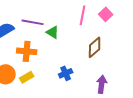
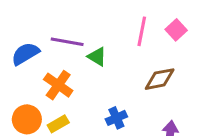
brown diamond: (95, 47) -> (160, 79), turned 30
orange cross: (27, 51) -> (58, 85), turned 30

